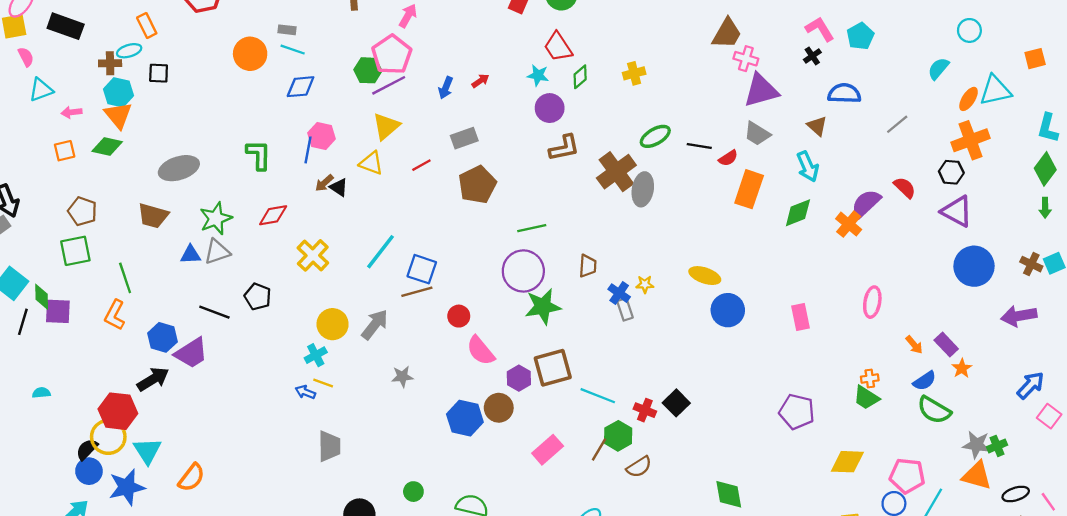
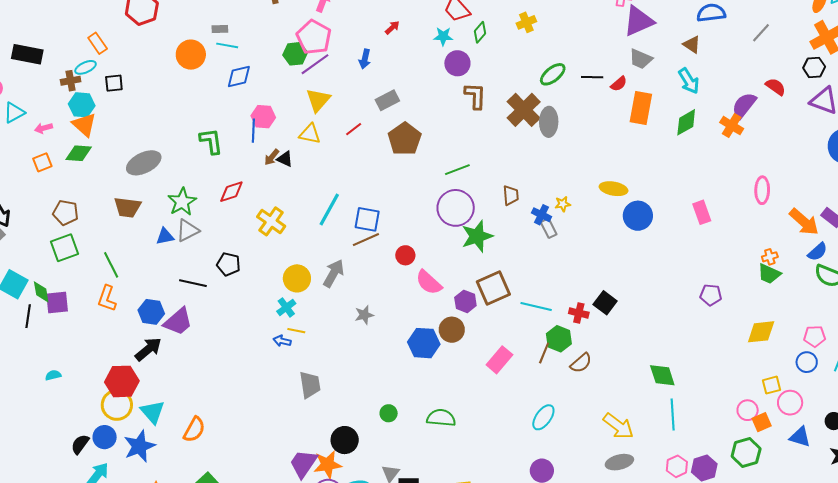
red arrow: (480, 81) -> (392, 28), moved
brown L-shape: (564, 148) -> (475, 96), turned -68
orange arrow: (914, 345) -> (804, 222), size x1.8
purple pentagon: (797, 412) -> (711, 295), size x0.7
black semicircle: (87, 449) -> (80, 444), moved
pink pentagon: (907, 476) -> (815, 336), size x0.7

